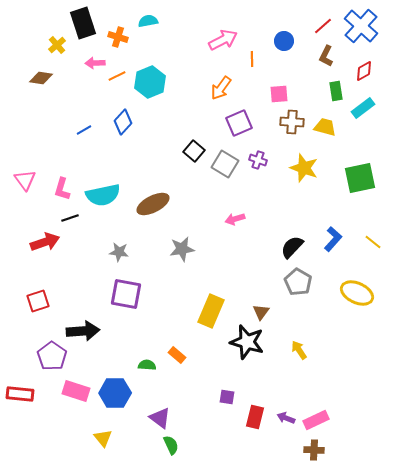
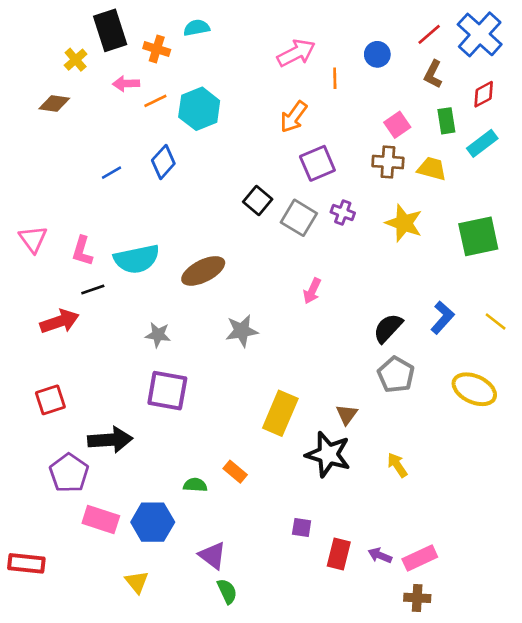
pink square: (279, 94) -> (397, 125), moved, turned -30
pink arrow: (235, 219) -> (312, 291), turned -48
red rectangle: (20, 394) -> (26, 563), moved

